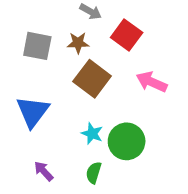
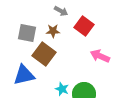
brown square: (92, 79) -> (44, 54), moved
blue triangle: (33, 112) -> (24, 75), turned 40

